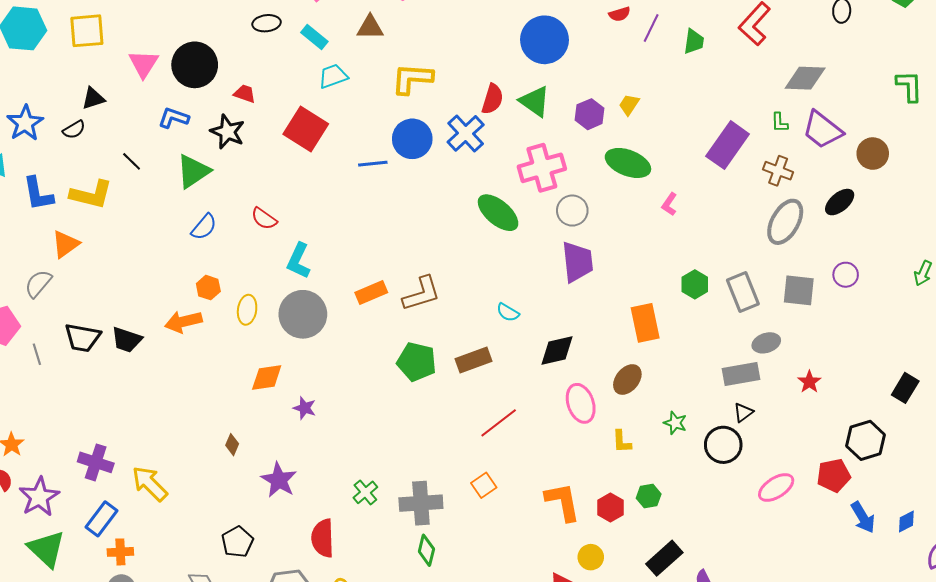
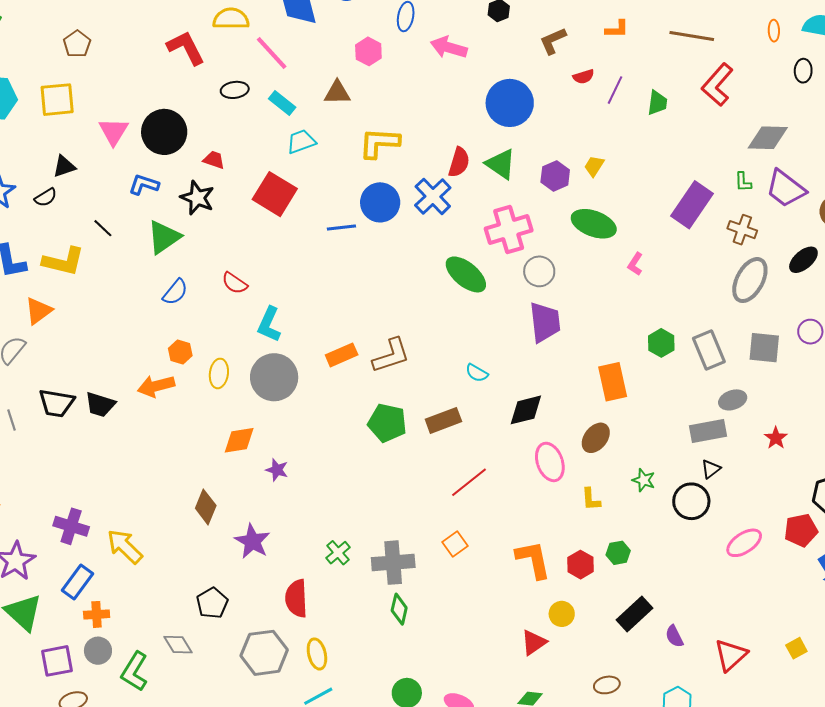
brown diamond: (232, 445) -> (206, 507), size x1.6

